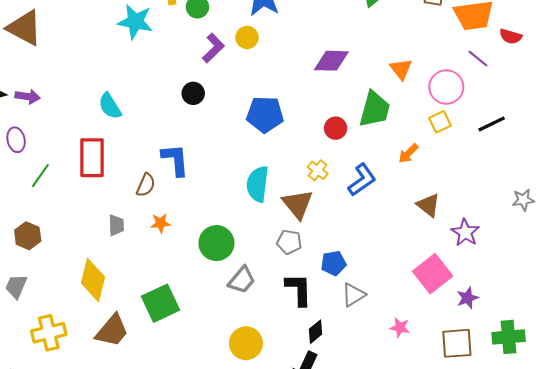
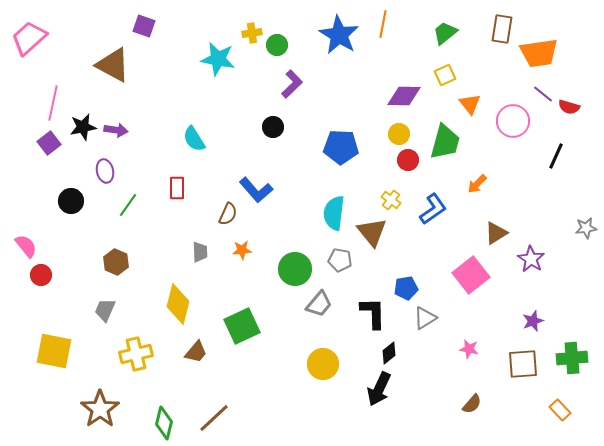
red semicircle: (511, 36) -> (569, 107), moved
yellow circle: (247, 37) -> (399, 134), moved
yellow square: (440, 122) -> (445, 75), moved
black line: (492, 124) -> (556, 156), turned -40
red rectangle: (92, 158) -> (177, 188), size x0.6
blue L-shape: (175, 160) -> (256, 190), turned 144
brown triangle: (428, 205) -> (496, 233), turned 50
gray pentagon: (289, 242) -> (340, 260), moved
pink square: (433, 274) -> (471, 275), moved
brown trapezoid: (112, 331) -> (196, 352), size x0.7

